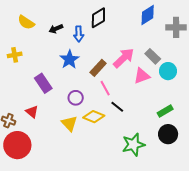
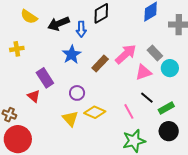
black arrow: (56, 29) -> (59, 24), size x1.5
pink line: (105, 88) -> (129, 111), moved
black line: (117, 107) -> (147, 98), moved
red triangle: (32, 112) -> (34, 96), moved

